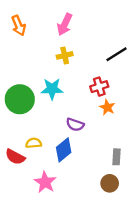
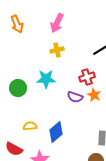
green circle: (20, 99) -> (18, 88), size x0.7
purple semicircle: (75, 125) -> (75, 97), moved
red semicircle: (15, 157) -> (14, 149), moved

